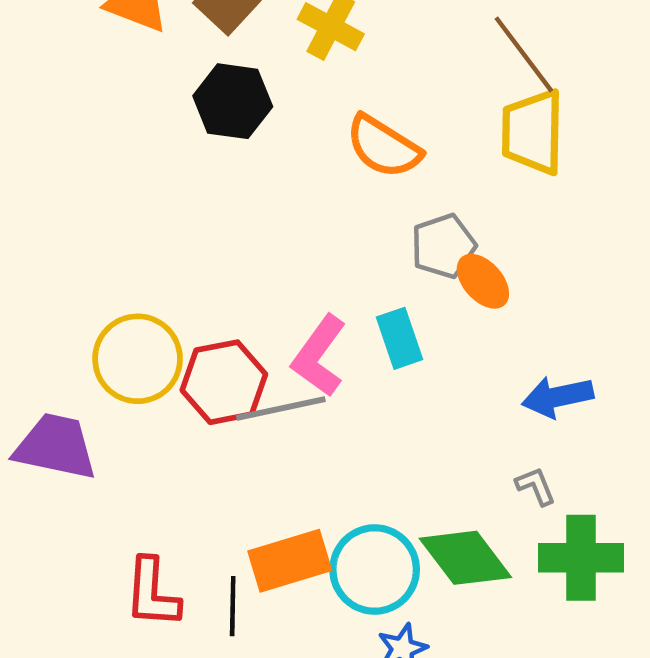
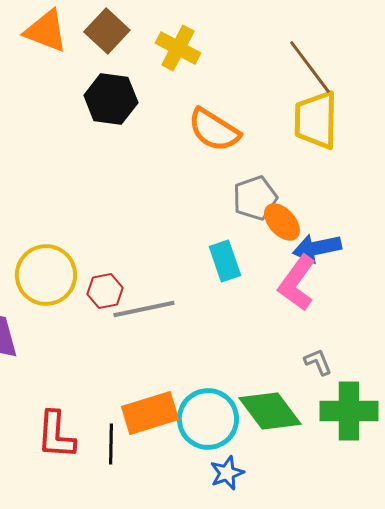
pink L-shape: (319, 356) -> (297, 283), moved
red hexagon: (224, 382) -> (105, 291), size x0.6
blue arrow: (558, 397) -> (317, 248), moved

